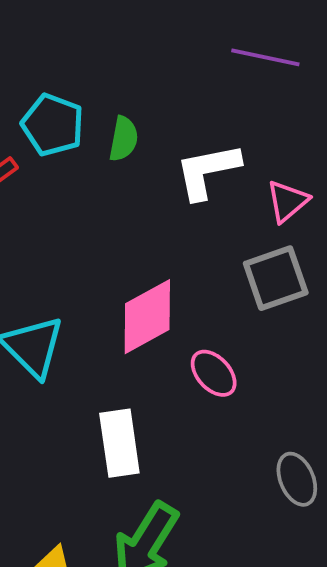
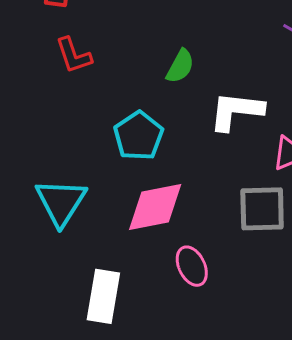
cyan pentagon: (53, 125) -> (138, 136), moved

